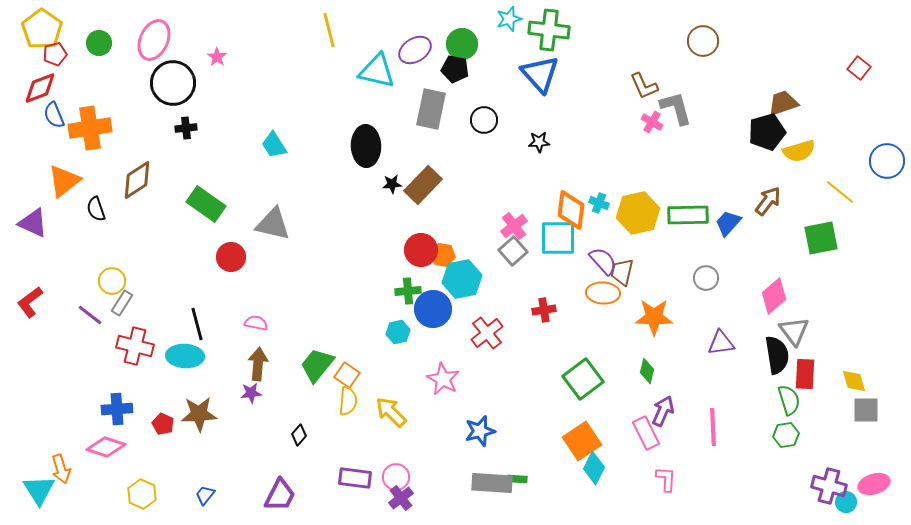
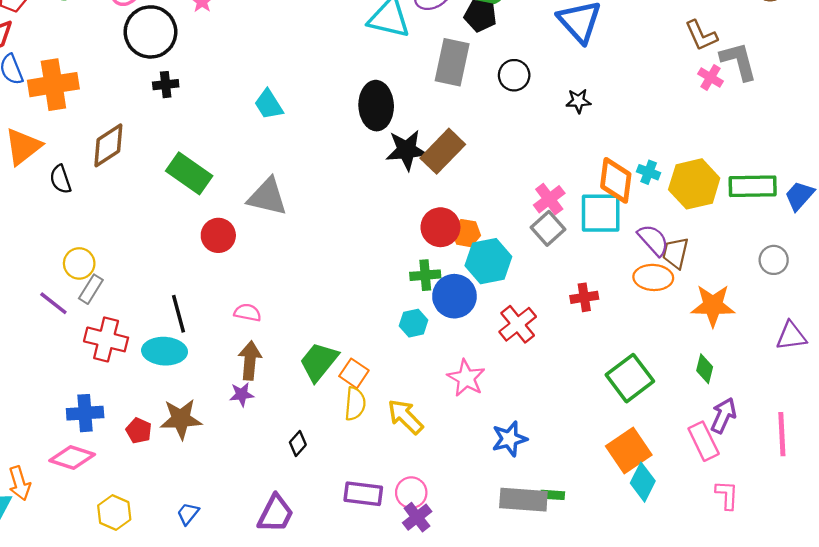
black star: (392, 184) -> (407, 150), size x1.8

